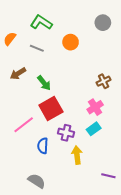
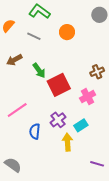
red square: (51, 108) -> (59, 85), moved
cyan rectangle: (94, 129) -> (81, 125), moved
purple cross: (66, 133) -> (58, 120), turned 35
gray semicircle: (37, 181) -> (13, 165), moved

